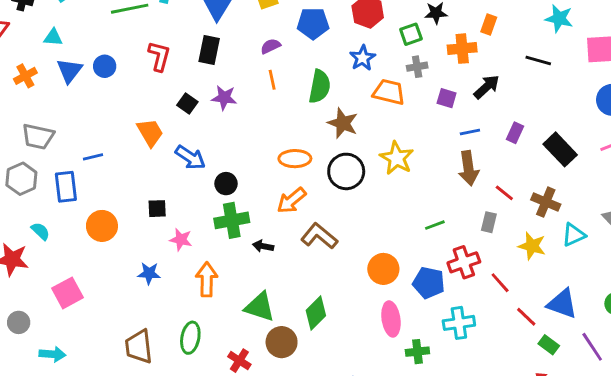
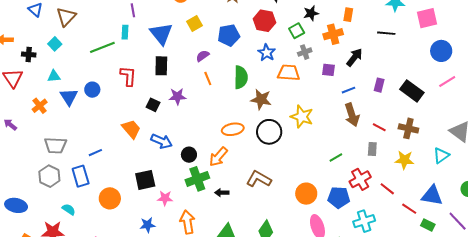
orange arrow: (292, 200) -> (218, 157), moved
black square: (157, 209) -> (145, 180), size x1.5
cyan triangle: (574, 235) -> (441, 155), moved

